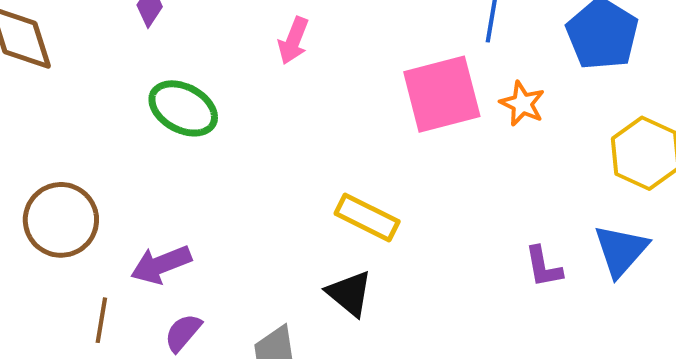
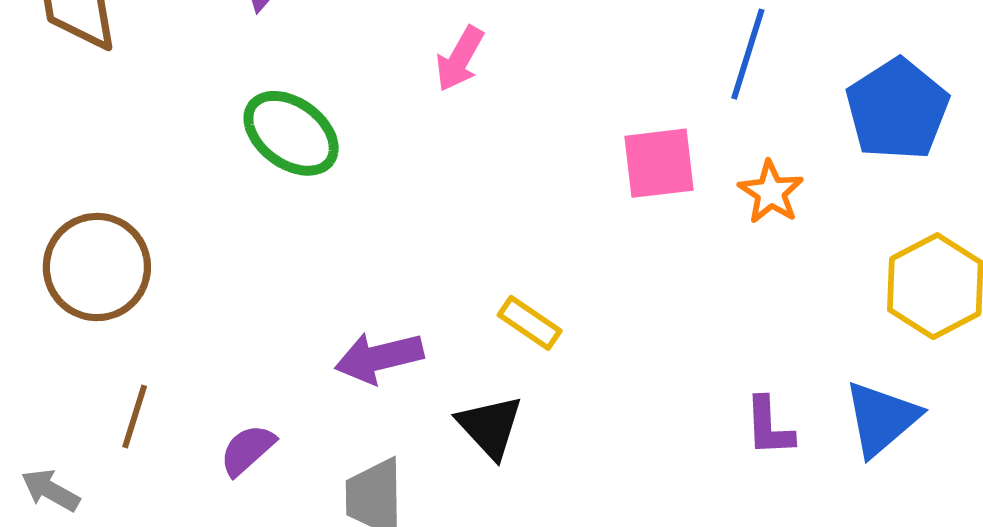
pink square: (442, 94) -> (659, 163), size x0.7
yellow rectangle: (367, 218) -> (530, 323), size x0.7
purple arrow: (161, 265) -> (379, 358), moved

